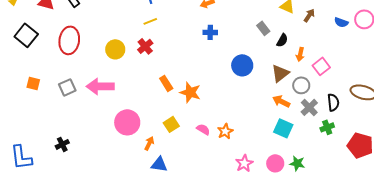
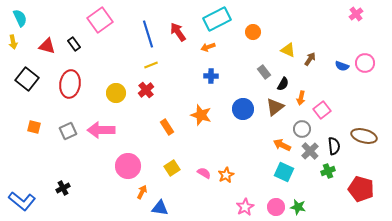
brown triangle: (280, 73) -> (275, 107), moved
orange star: (190, 92) -> (201, 115), moved
orange arrow: (149, 143) -> (142, 192), moved
blue L-shape: (21, 157) -> (22, 201), turned -44

